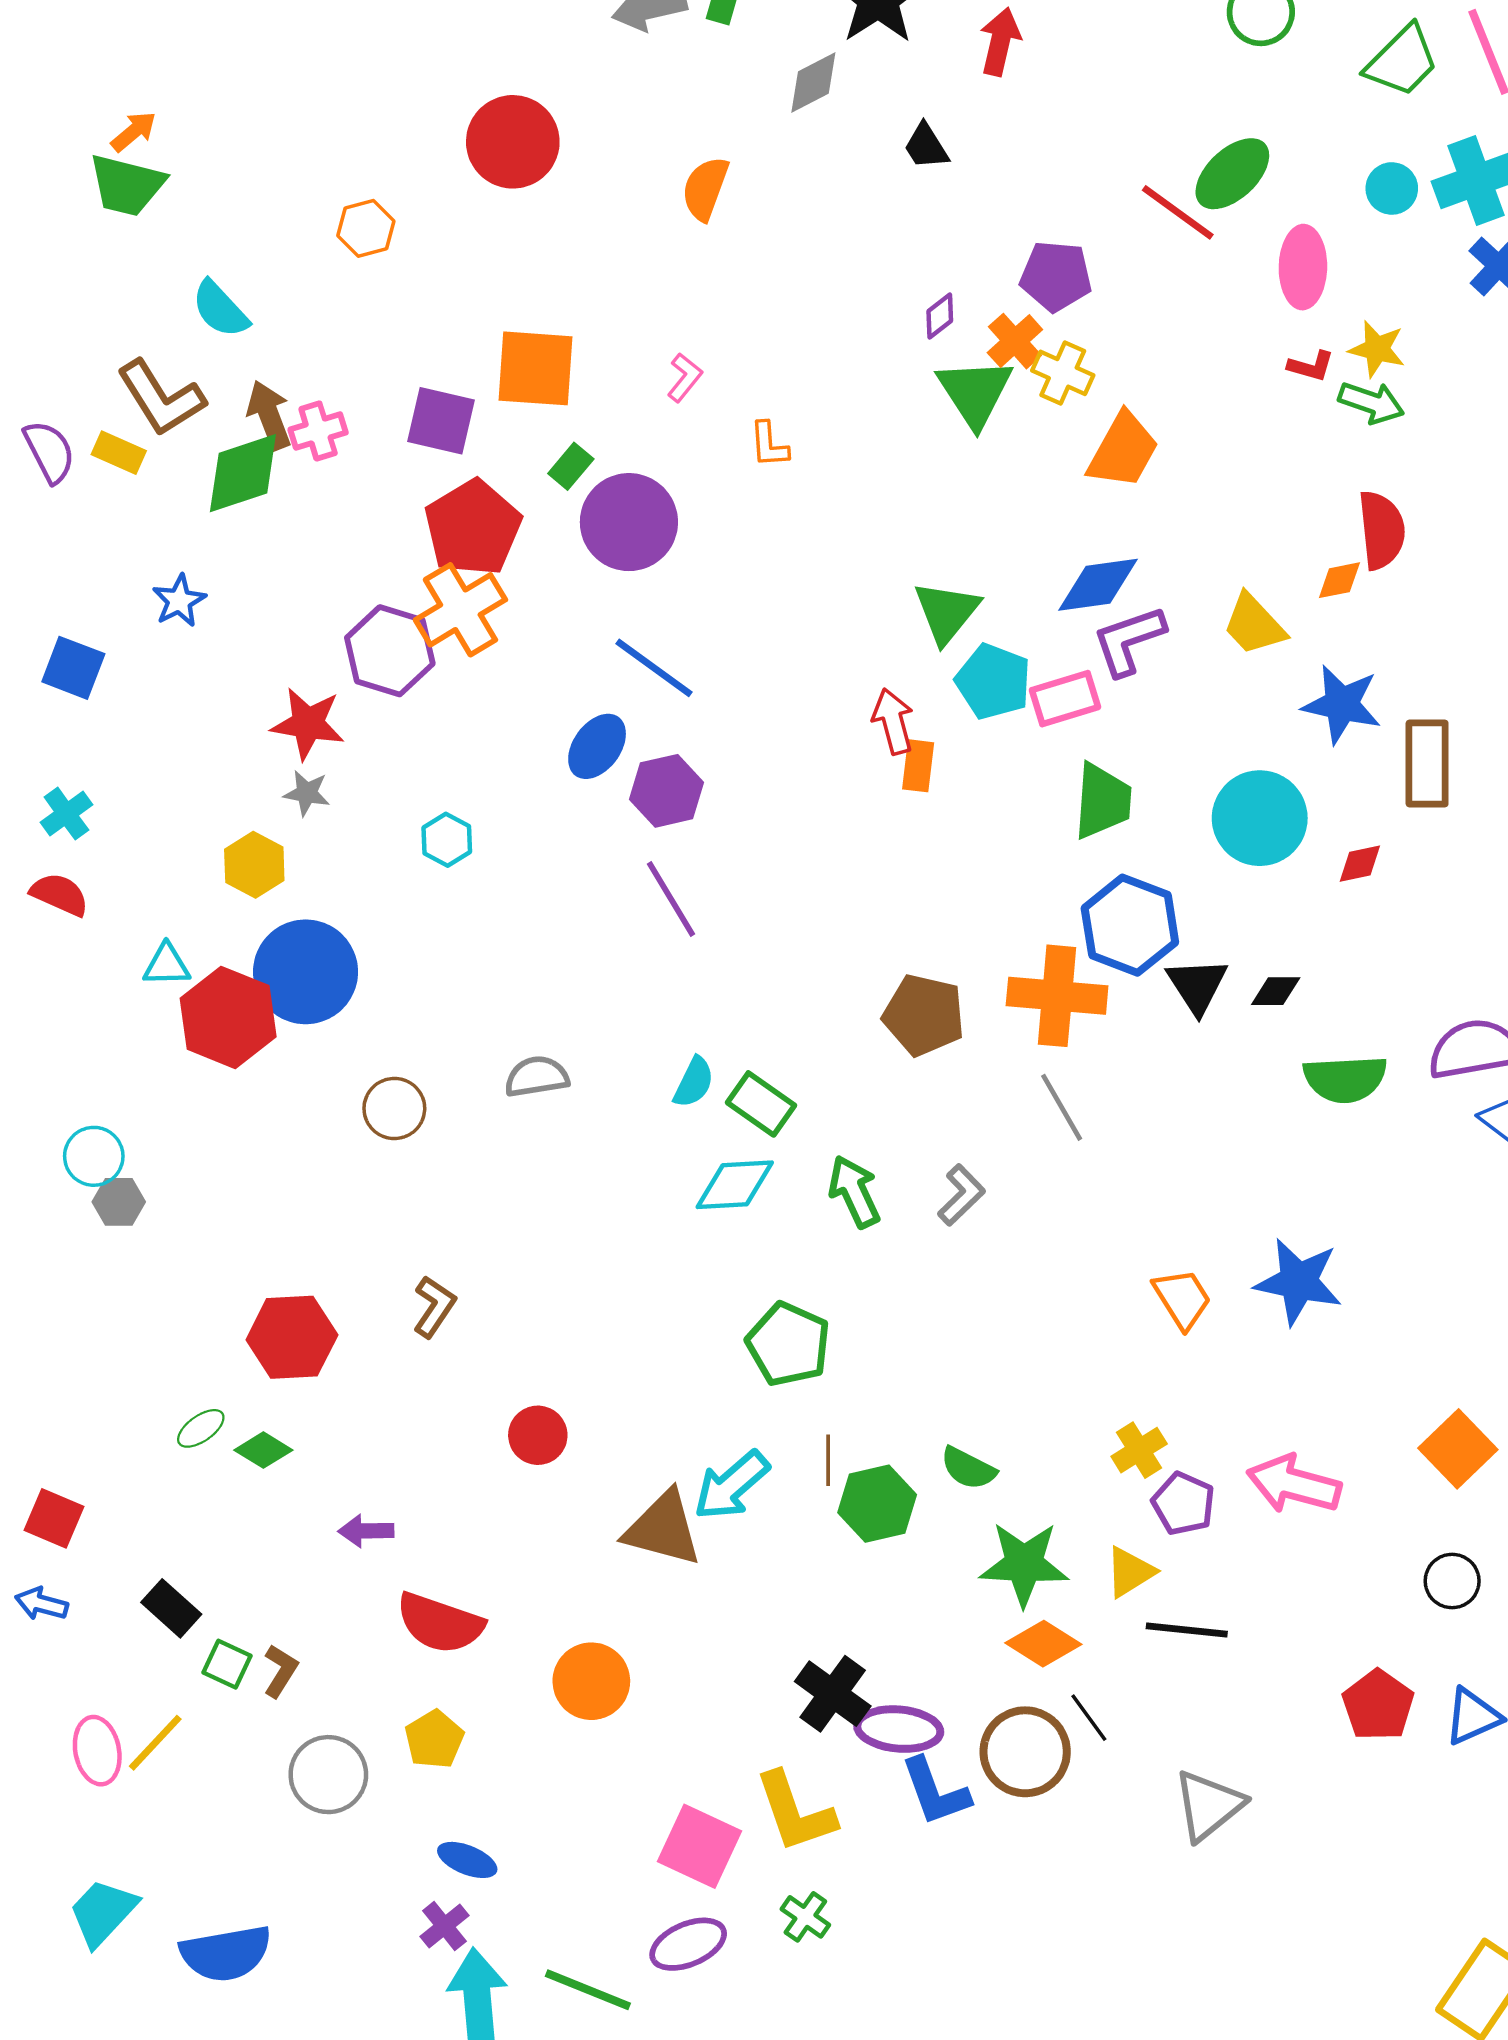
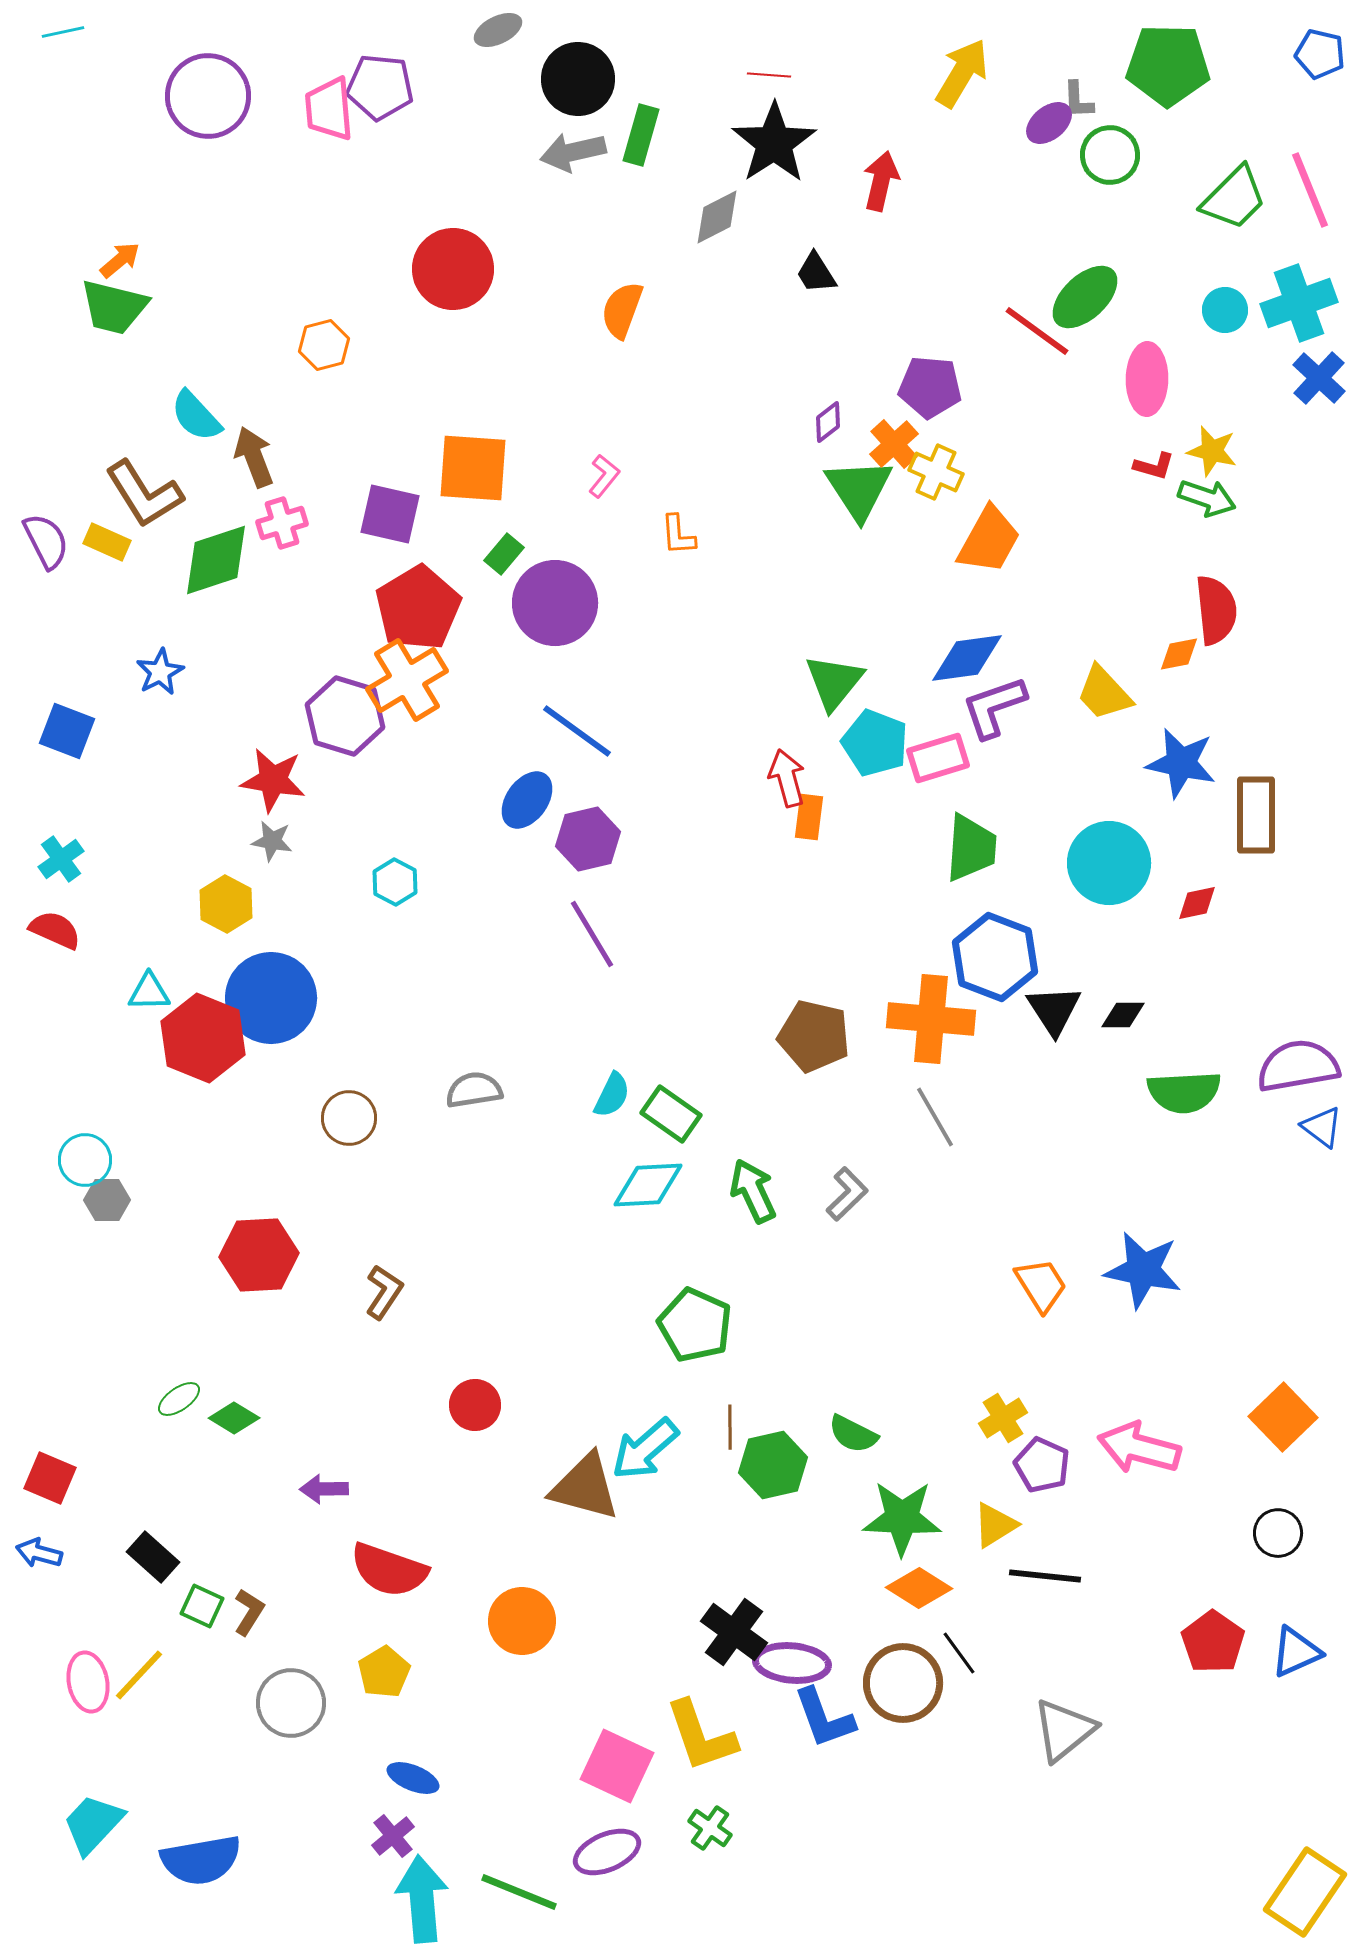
brown arrow: (269, 415) -> (254, 457), moved
red hexagon: (292, 1337) -> (259, 1255), moved

